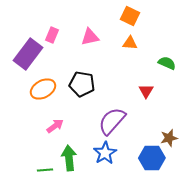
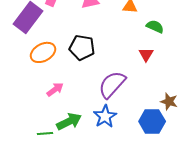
green semicircle: (167, 63) -> (155, 26), moved
brown star: (169, 138) -> (169, 101), turned 30
green arrow: (69, 158) -> (69, 121), turned 70

